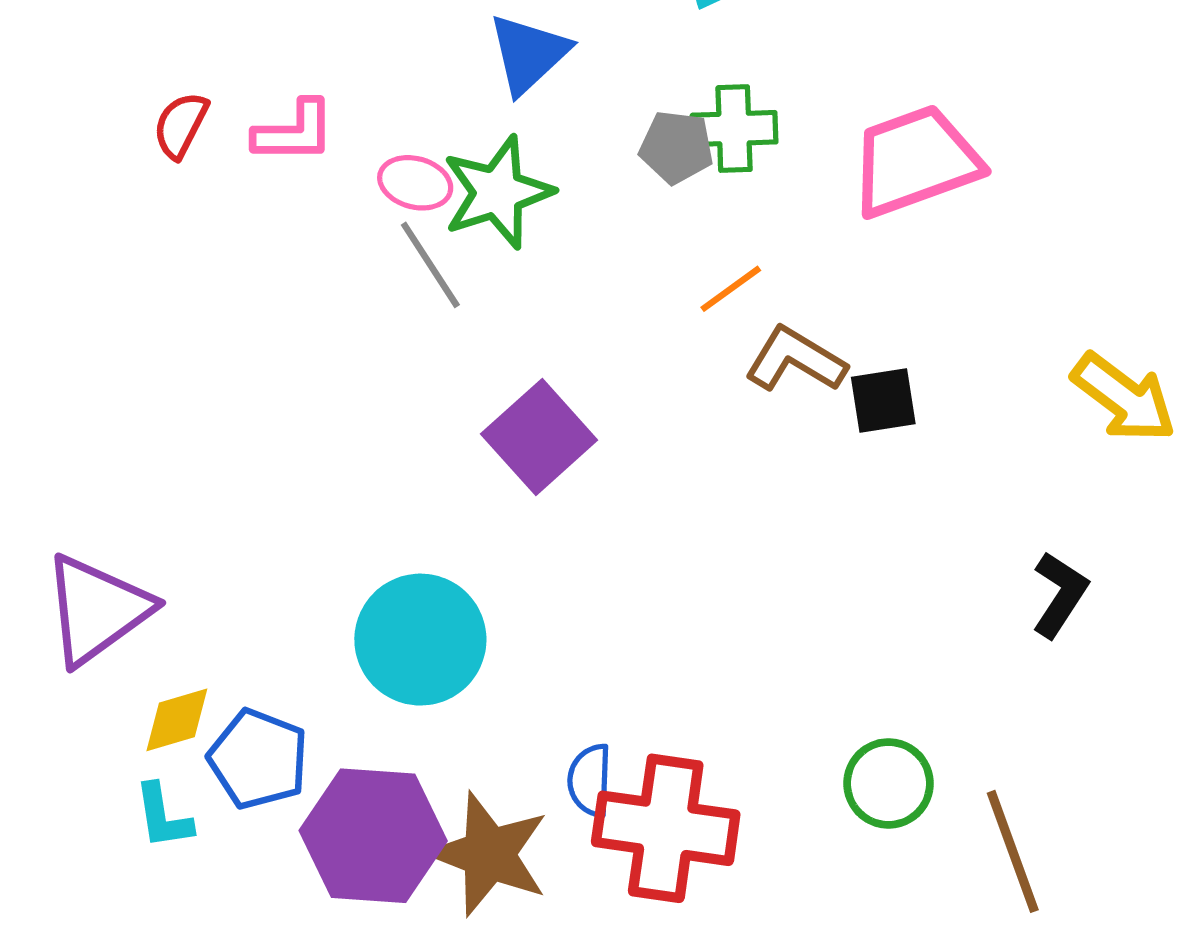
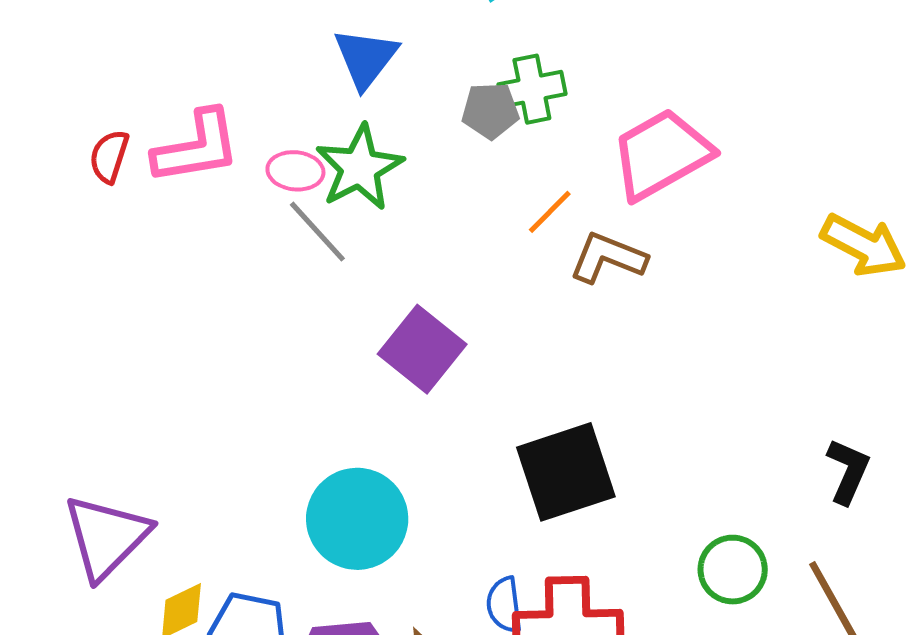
pink L-shape: (294, 132) -> (197, 147), size x1.4
pink trapezoid: (915, 161) -> (661, 154), moved
black square: (883, 400) -> (566, 472), moved, size x1.8
black L-shape: (1060, 594) -> (848, 471), moved

